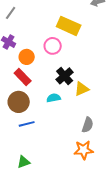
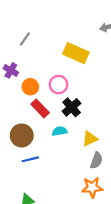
gray line: (11, 13) -> (25, 39), moved
pink circle: (53, 46) -> (59, 85), moved
red rectangle: (23, 77) -> (40, 108), moved
yellow triangle: (82, 89) -> (90, 139), moved

